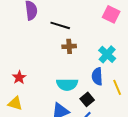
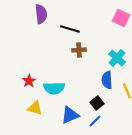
cyan semicircle: (67, 84) -> (54, 88), moved
yellow triangle: (15, 103) -> (35, 108), moved

